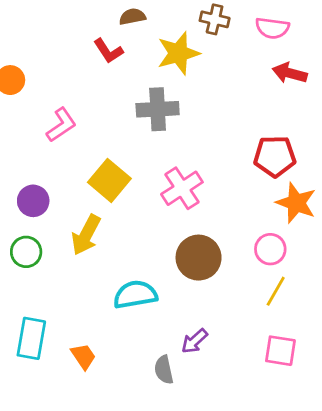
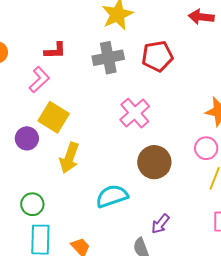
red L-shape: (108, 51) -> (55, 51), moved, turned -50
red pentagon: (275, 156) -> (157, 56), moved
yellow square: (109, 180) -> (54, 117), moved
green circle: (26, 252) -> (32, 204), moved

